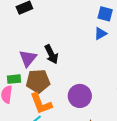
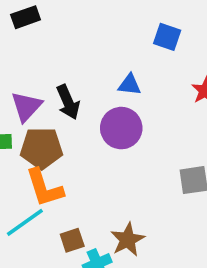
blue triangle: (100, 34) -> (130, 85), moved, turned 32
purple circle: (80, 96) -> (121, 128), moved

